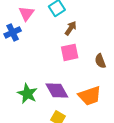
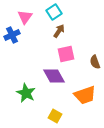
brown arrow: (71, 28) -> (59, 31), moved
purple diamond: (57, 91) -> (54, 76), moved

